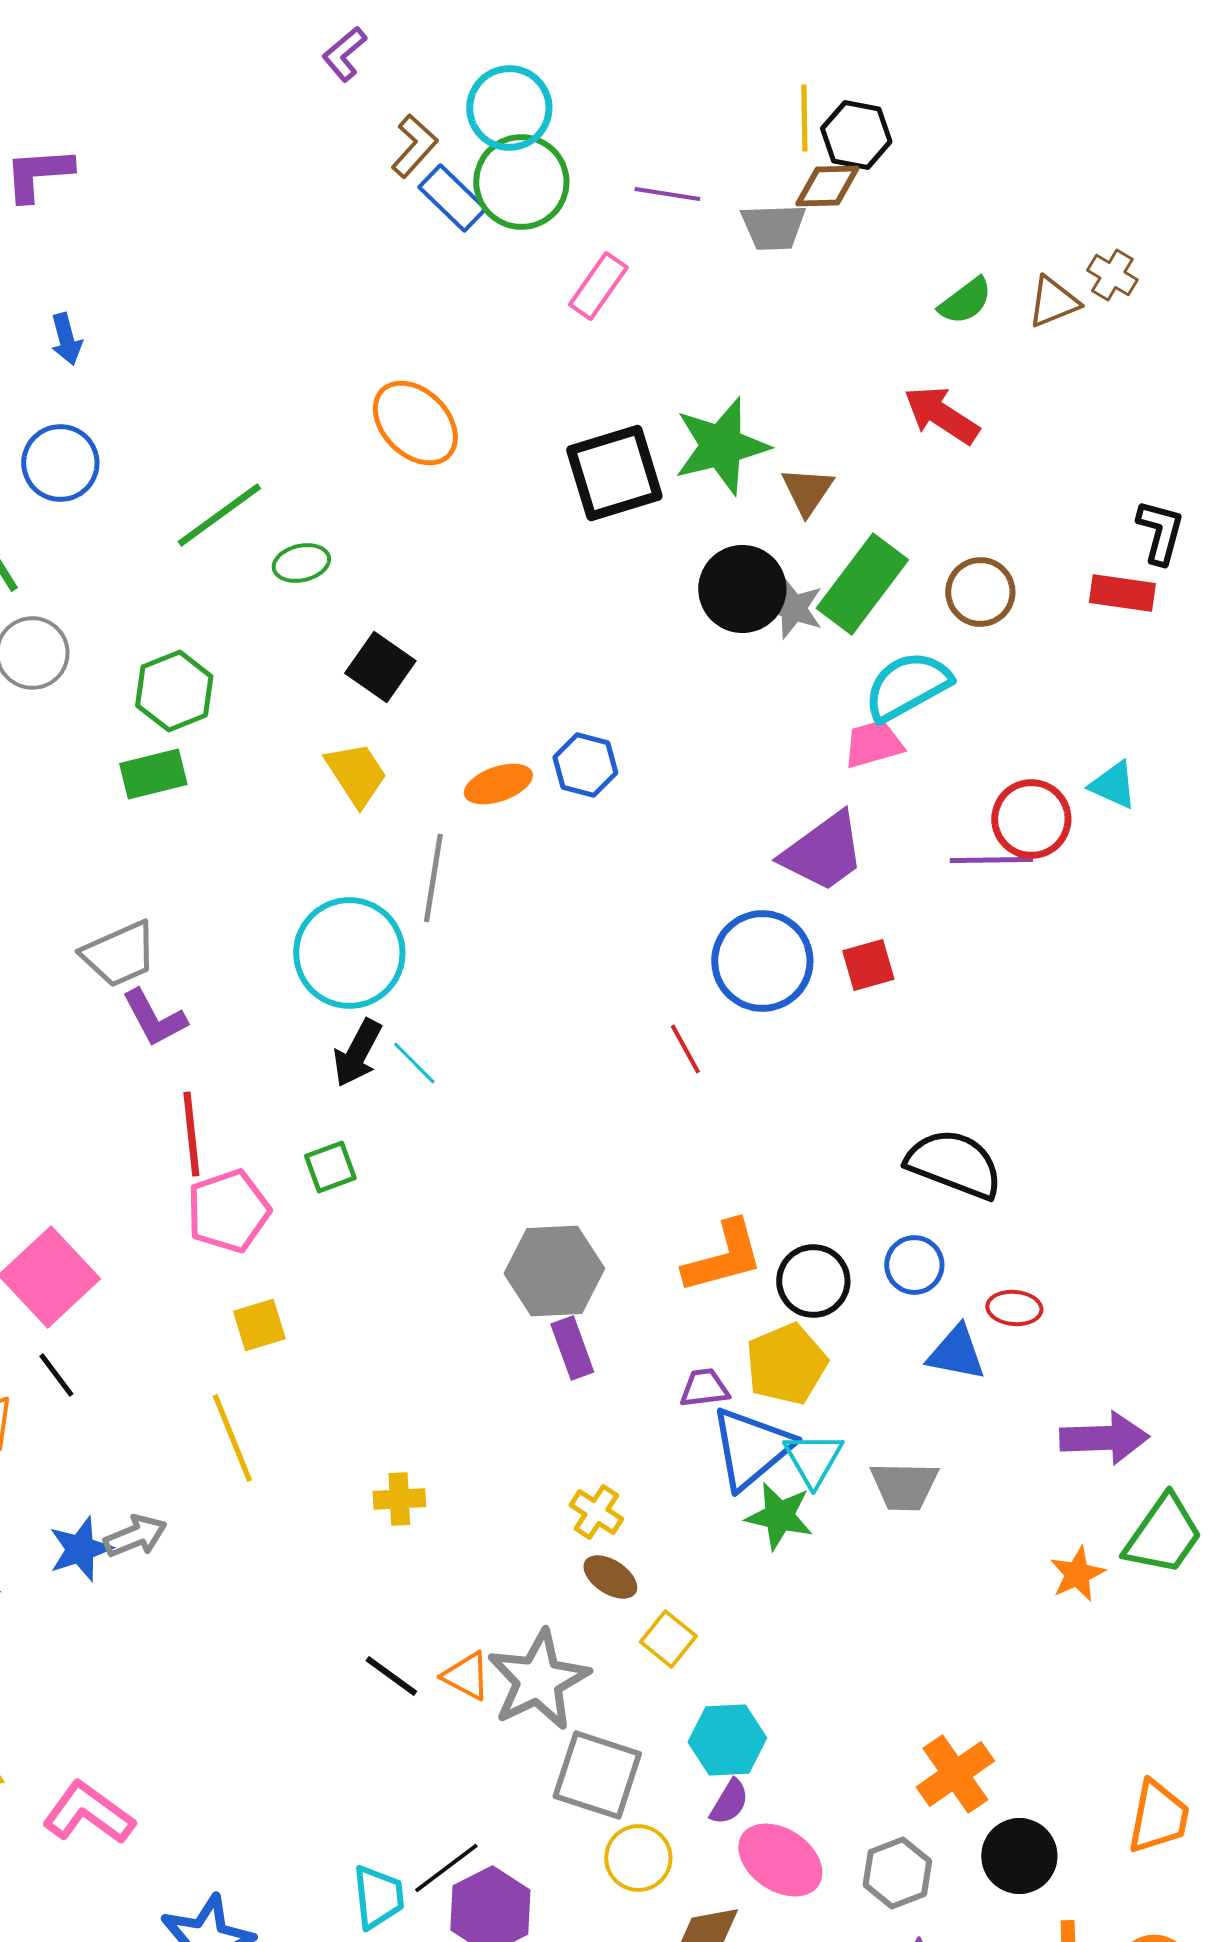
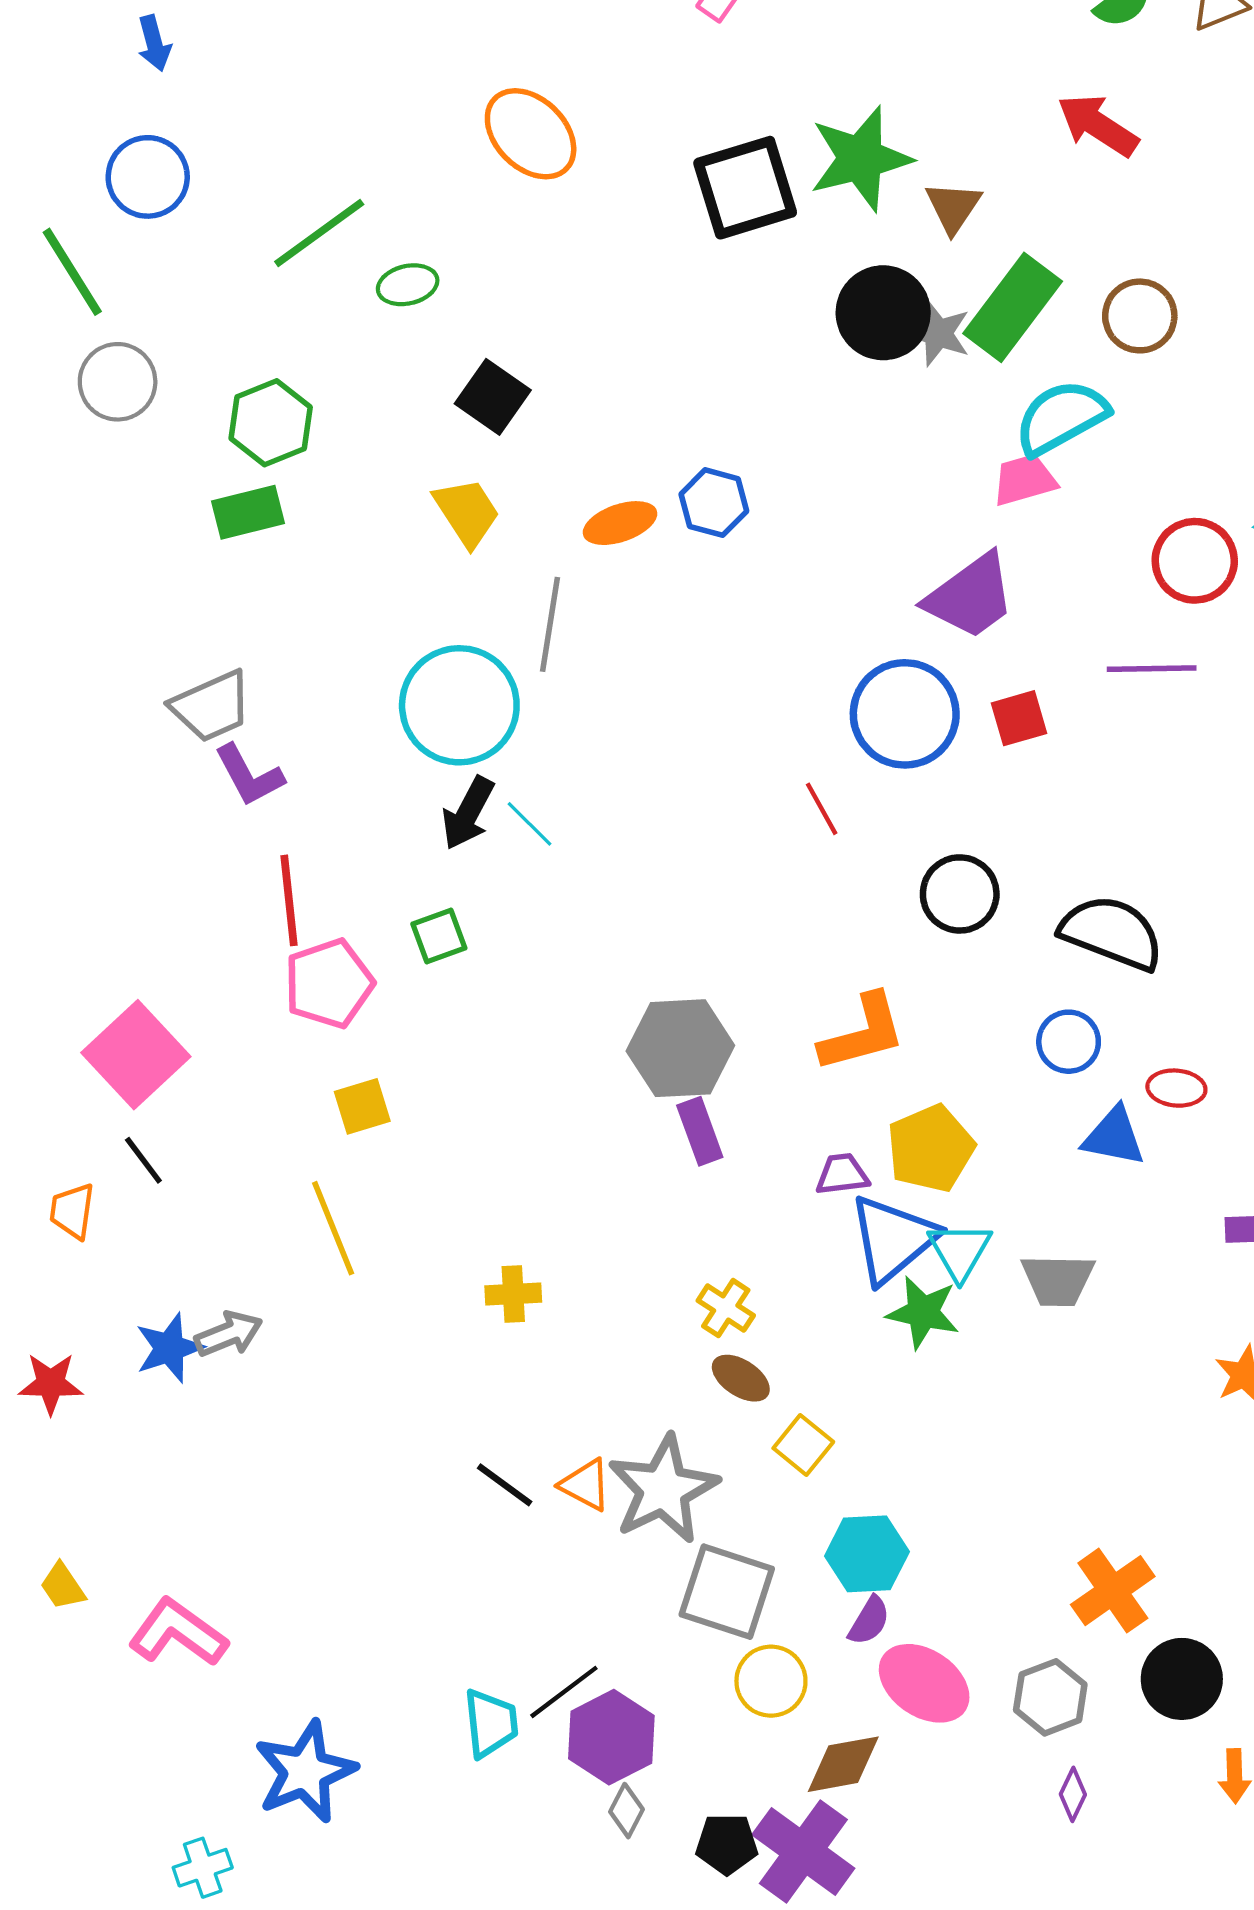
purple line: (991, 860) -> (1152, 669), moved
black circle: (813, 1281) -> (960, 894), moved

